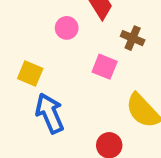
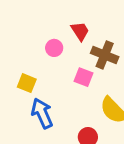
brown cross: (133, 38) -> (105, 55), size x1.5

